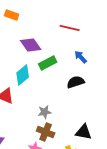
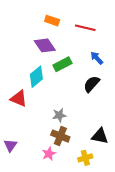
orange rectangle: (12, 15) -> (52, 21), moved
black semicircle: (76, 82) -> (92, 84), turned -30

